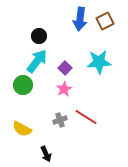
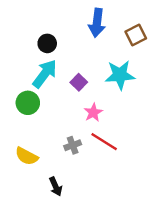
brown square: (105, 21) -> (136, 35), moved
pink star: (64, 89) -> (93, 113), moved

